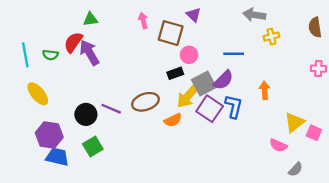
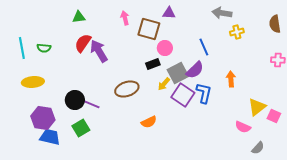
purple triangle: (194, 15) -> (169, 13), turned -40
red semicircle: (73, 42) -> (83, 43), moved
purple arrow: (89, 53) -> (99, 51), moved
blue line: (234, 54) -> (204, 47), turned 66
yellow ellipse: (38, 94) -> (33, 82), turned -55
yellow arrow: (188, 96) -> (164, 84), size x0.6
purple line: (111, 109) -> (91, 104), moved
orange semicircle: (173, 120) -> (149, 122), moved

